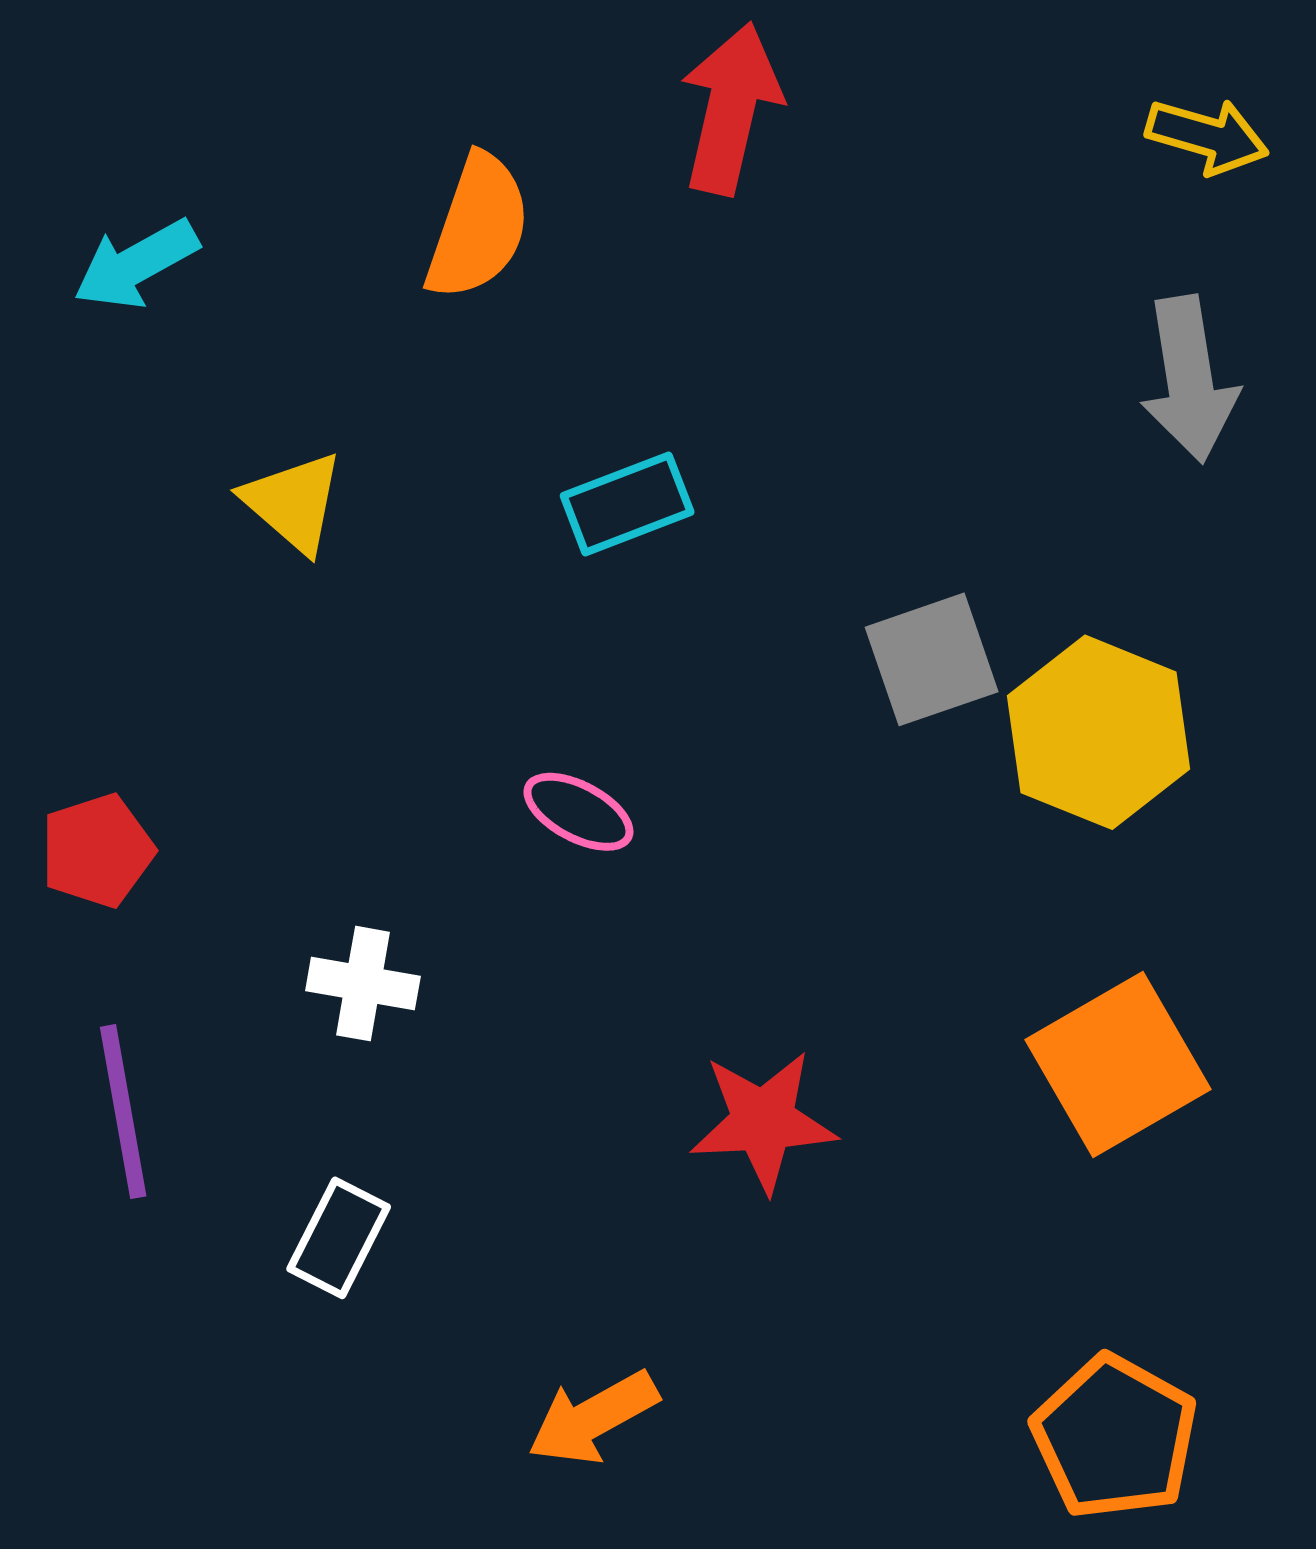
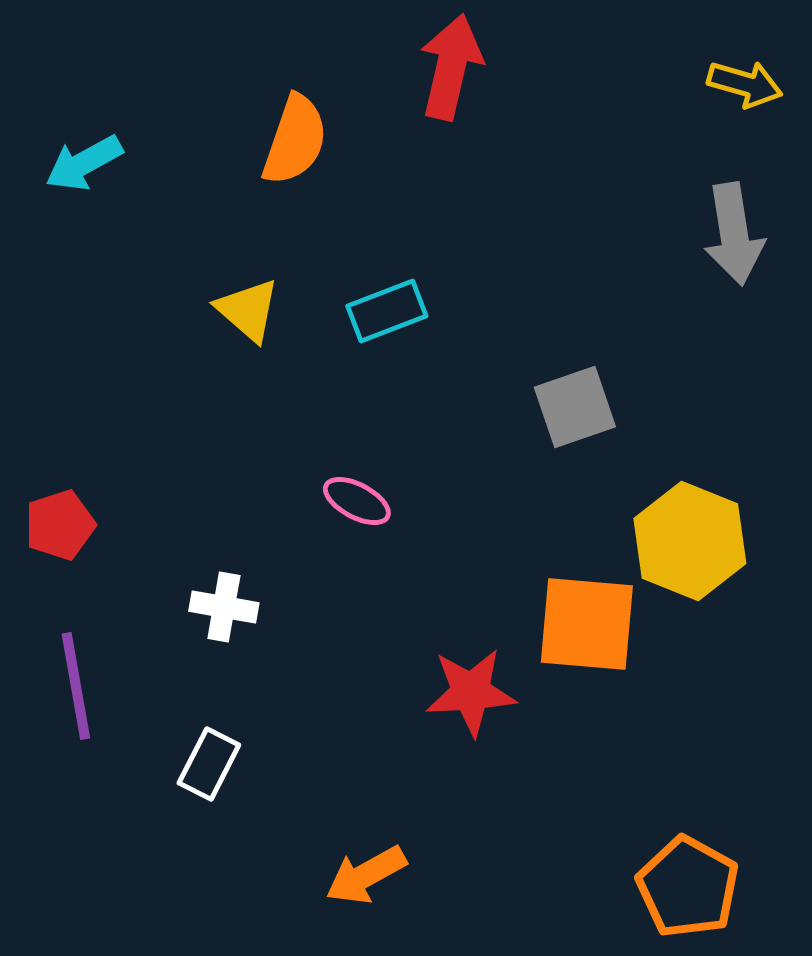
yellow triangle: (293, 502) -> (248, 310), moved
yellow hexagon: (1099, 732) -> (690, 541), moved
orange square: (1118, 1065) -> (587, 624), moved, turned 35

